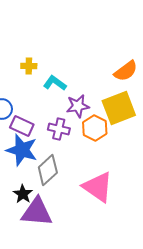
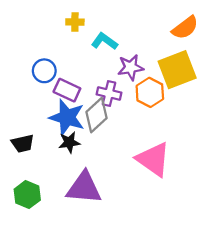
gray diamond: (48, 170) -> (97, 115), moved
black star: (23, 194) -> (69, 142), moved, turned 30

